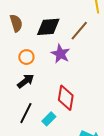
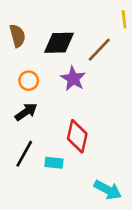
cyan rectangle: (49, 119) -> (54, 163), turned 48

